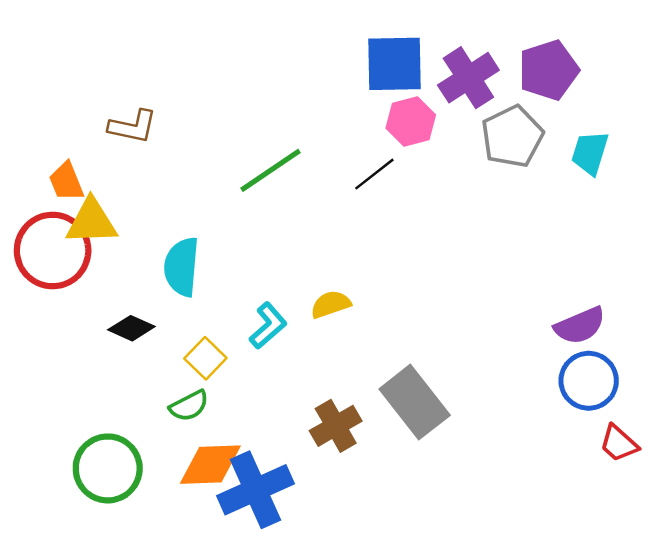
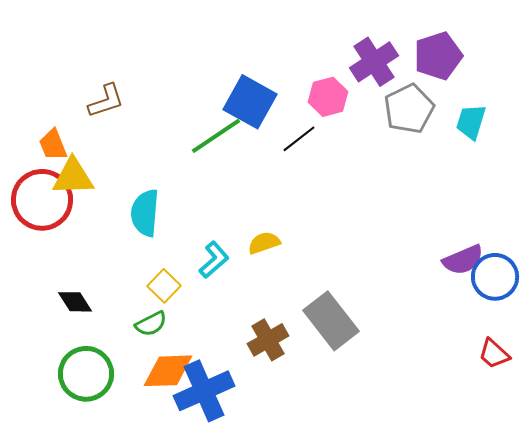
blue square: (395, 64) -> (250, 102), moved, turned 30
brown L-shape: (133, 127) -> (106, 101), turned -30
black diamond: (131, 328) -> (75, 302), moved, turned 33
blue circle: (589, 381) -> (495, 277), moved

